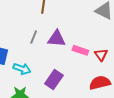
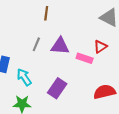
red triangle: (101, 55) -> (100, 47), moved, turned 32
cyan arrow: (22, 69) -> (24, 77), turned -144

